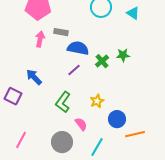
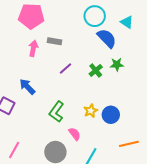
blue semicircle: (78, 48) -> (107, 38), moved, turned 35
purple line: (74, 70) -> (65, 68), moved
blue circle: (117, 119) -> (111, 115), moved

